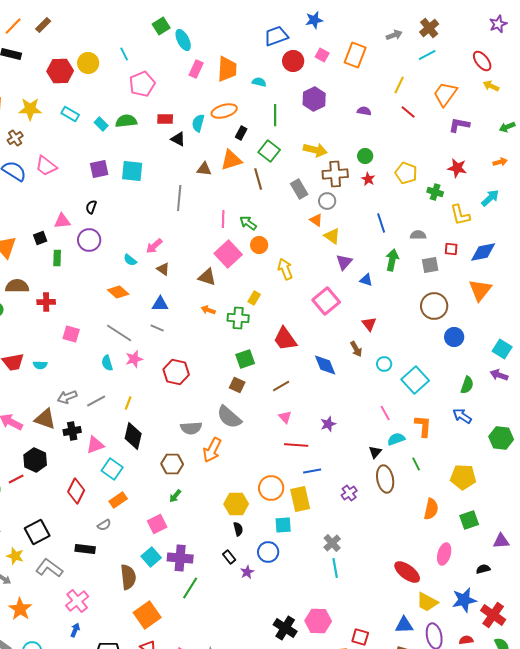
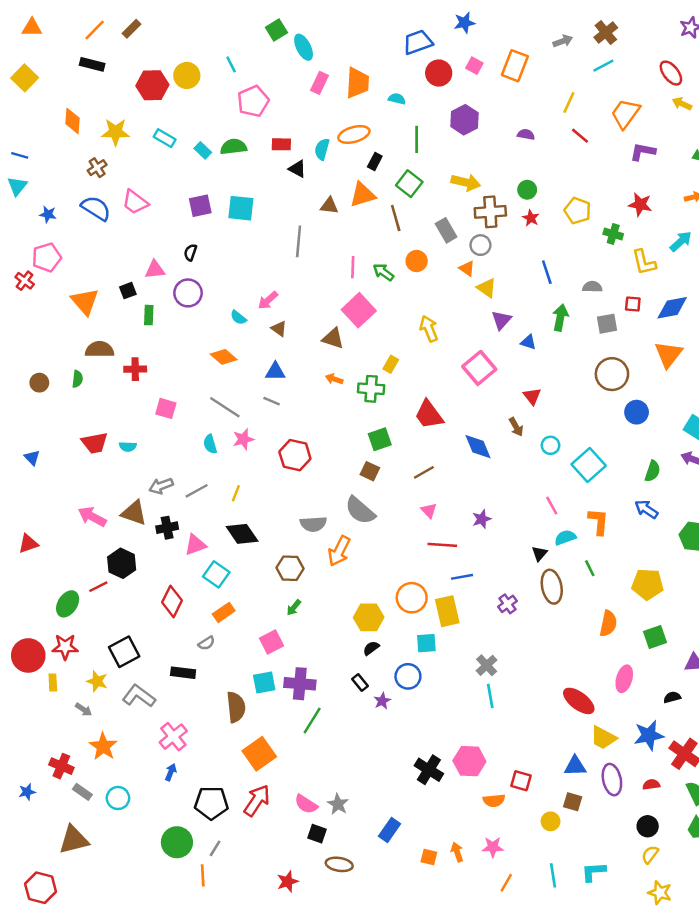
orange circle: (259, 245) -> (417, 261), moved
black diamond: (133, 436) -> (242, 534), turned -48
black semicircle: (238, 529) -> (371, 648), turned -112
cyan square: (151, 557) -> (264, 682), turned 30

